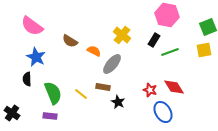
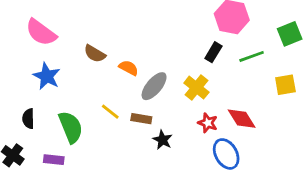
yellow cross: (122, 35) -> (196, 88), moved
yellow square: (204, 50) -> (285, 85), moved
green line: (170, 52) -> (252, 56), moved
black semicircle: (27, 79) -> (28, 119), moved
yellow line: (81, 94) -> (110, 112), moved
purple rectangle: (50, 116) -> (54, 160), moved

